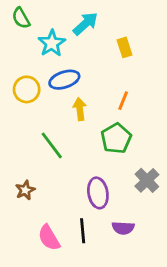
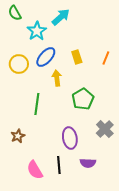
yellow rectangle: (125, 47) -> (77, 57), moved
blue ellipse: (64, 80) -> (46, 57), turned -30
orange line: (123, 101) -> (106, 58), moved
green line: (52, 145) -> (37, 104), turned 45

